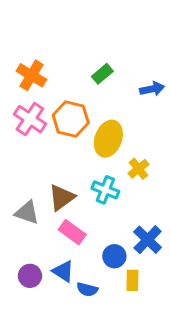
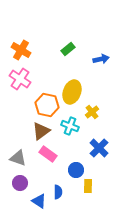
orange hexagon: (71, 119) -> (47, 105), moved
gray triangle: (27, 213) -> (18, 158), moved
blue cross: (148, 240) -> (99, 148), moved
blue triangle: (63, 271) -> (39, 201), moved
blue semicircle: (87, 289) -> (58, 192), turned -104

